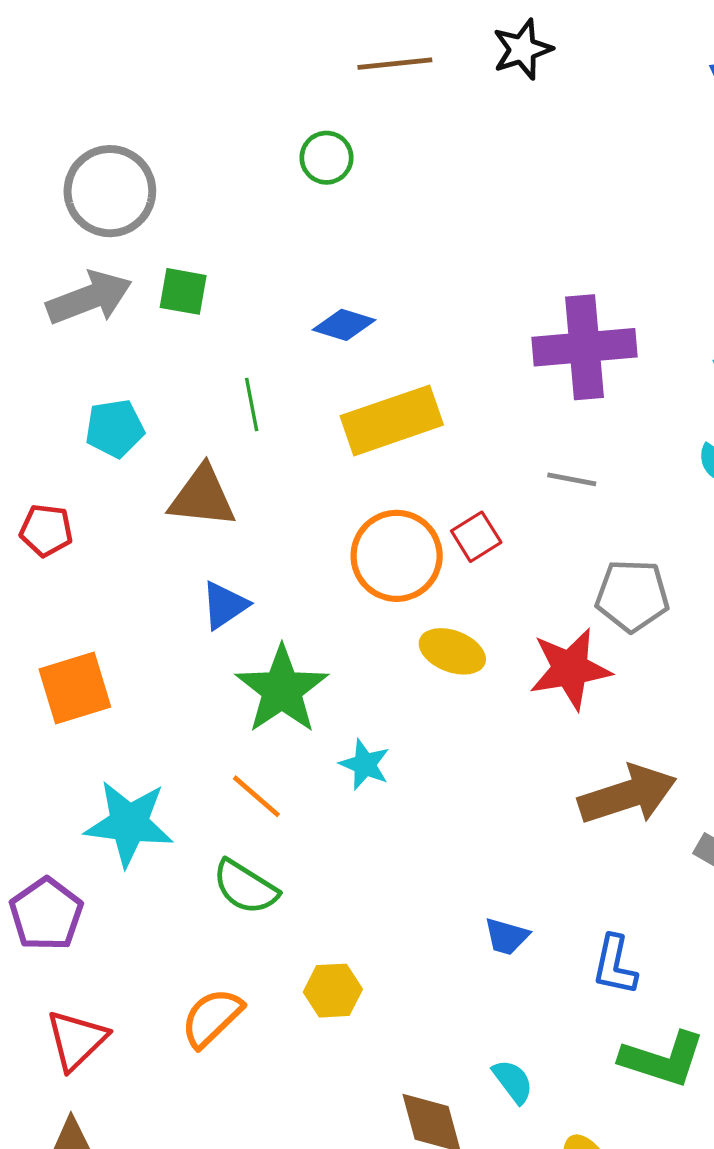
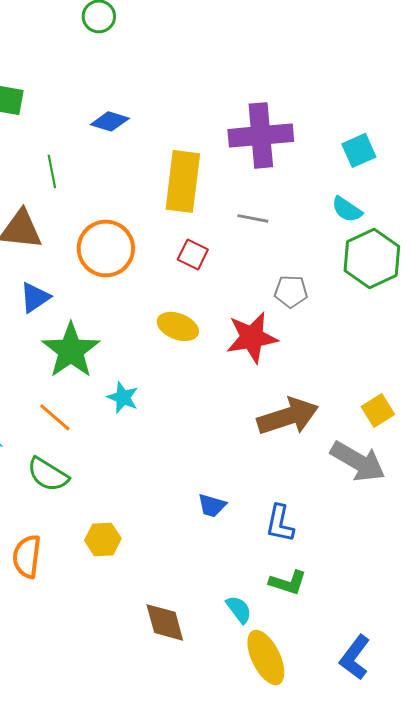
yellow rectangle: (392, 420) -> (183, 181), moved, turned -64
red square: (476, 537) -> (193, 254), turned -32
orange circle: (397, 556) -> (106, 248), moved
gray pentagon: (632, 596) -> (291, 291), size x0.7
orange semicircle: (212, 1018) -> (27, 556), turned -39
green L-shape: (663, 1059) -> (288, 582), moved, size x0.7
cyan semicircle: (513, 1081) -> (239, 609), moved

